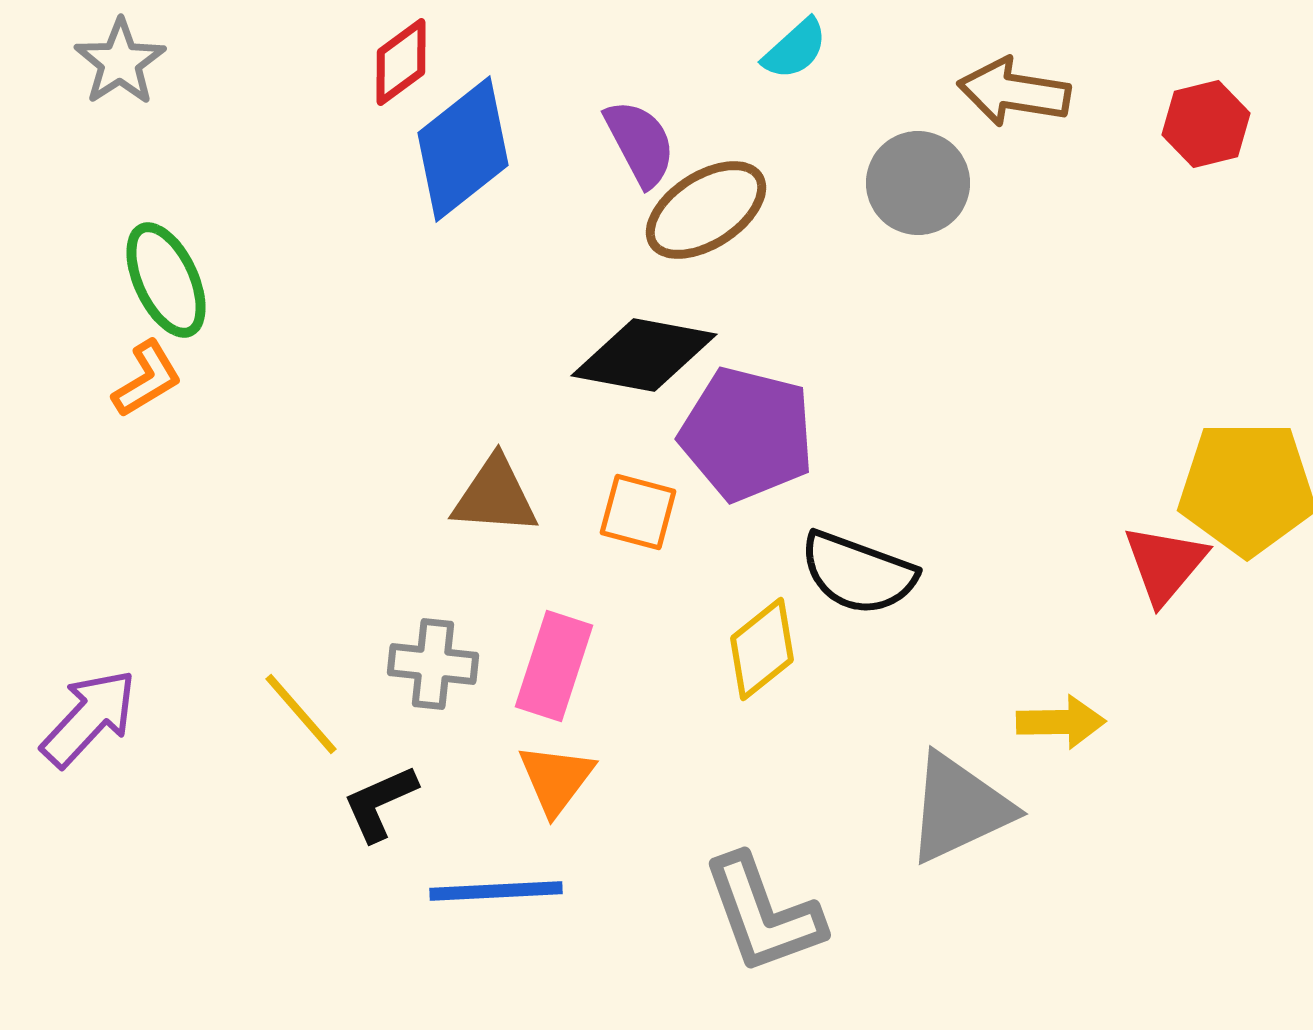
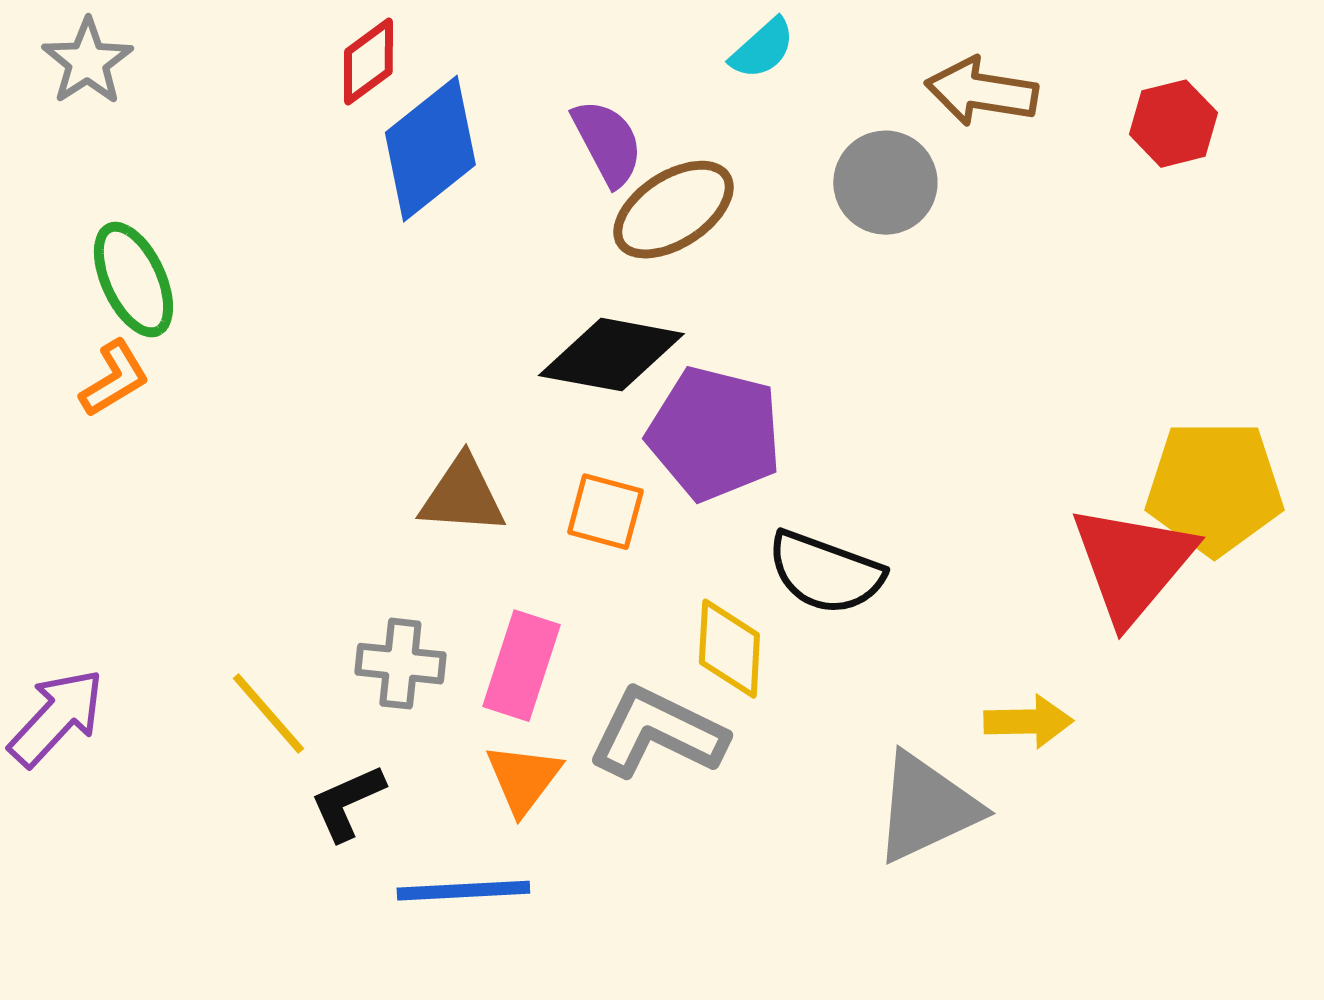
red triangle: (1165, 564) -> (1132, 564), size x1.5
yellow diamond: (762, 649) -> (729, 649), turned -48
gray L-shape: (763, 914) -> (657, 733), moved, turned 136

